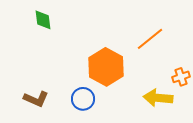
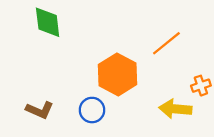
green diamond: (43, 20) -> (48, 22), size x1.4

